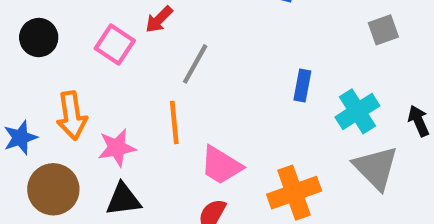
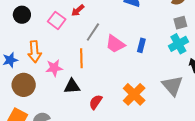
cyan cross: (357, 111) -> (178, 44), moved
pink trapezoid: (221, 165) -> (115, 44), moved
orange cross: (294, 193) -> (134, 94), turned -30
black triangle: (123, 199) -> (72, 86), moved

